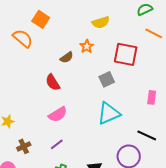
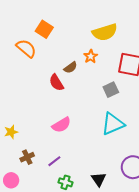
yellow semicircle: (101, 22) -> (105, 32), size x1.4
red semicircle: (53, 82) -> (56, 83), moved
purple line: (57, 144) -> (54, 161), moved

